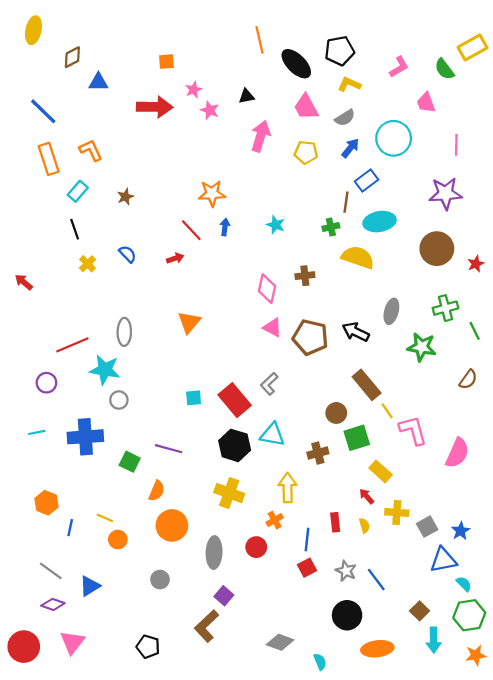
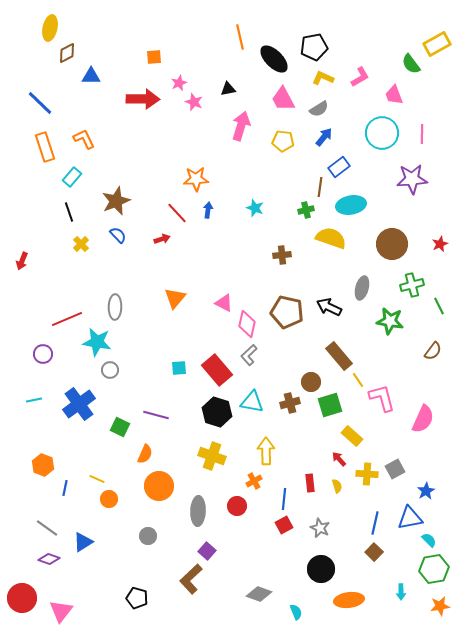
yellow ellipse: (33, 30) -> (50, 28), moved
pink L-shape: (399, 67) -> (360, 77), moved
cyan circle: (394, 138) -> (382, 133), moved
brown star: (125, 197) -> (116, 201), moved, size x1.8
brown circle: (437, 249) -> (392, 244), moved
red arrow: (24, 282) -> (22, 261), turned -108
pink diamond: (267, 289) -> (247, 324), moved
pink triangle: (272, 328) -> (224, 303), moved
blue cross: (85, 437) -> (79, 404), turned -32
brown cross: (318, 453) -> (290, 403), moved
gray square: (427, 527) -> (395, 469), moved
blue line: (376, 580) -> (375, 523), moved, turned 50
brown square: (420, 611) -> (374, 552), moved
cyan arrow: (434, 640) -> (401, 592), size x0.7
pink triangle: (72, 642) -> (61, 611), moved

